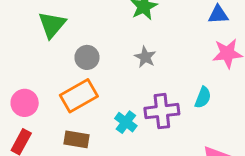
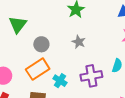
cyan cross: (126, 122) -> (60, 81), moved

